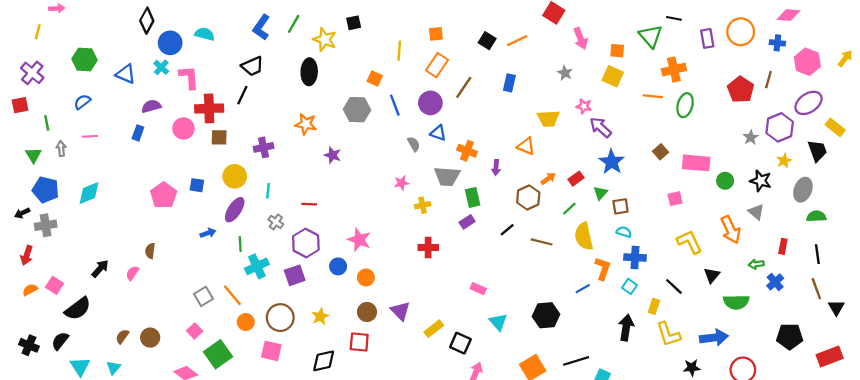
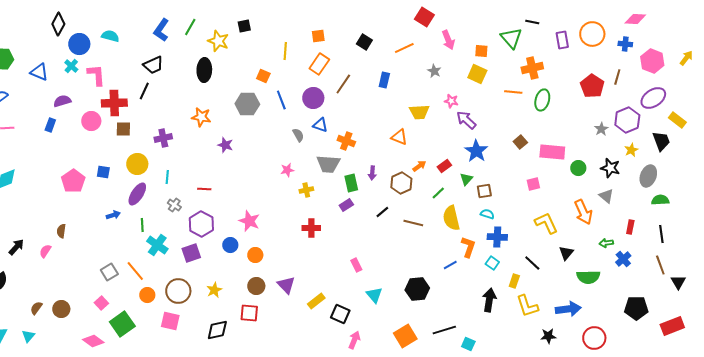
orange line: (517, 41) -> (404, 48), moved
purple arrow: (496, 167) -> (372, 173), moved
cyan cross: (257, 266) -> (157, 245), turned -30
pink rectangle: (478, 289) -> (356, 265), turned 40

